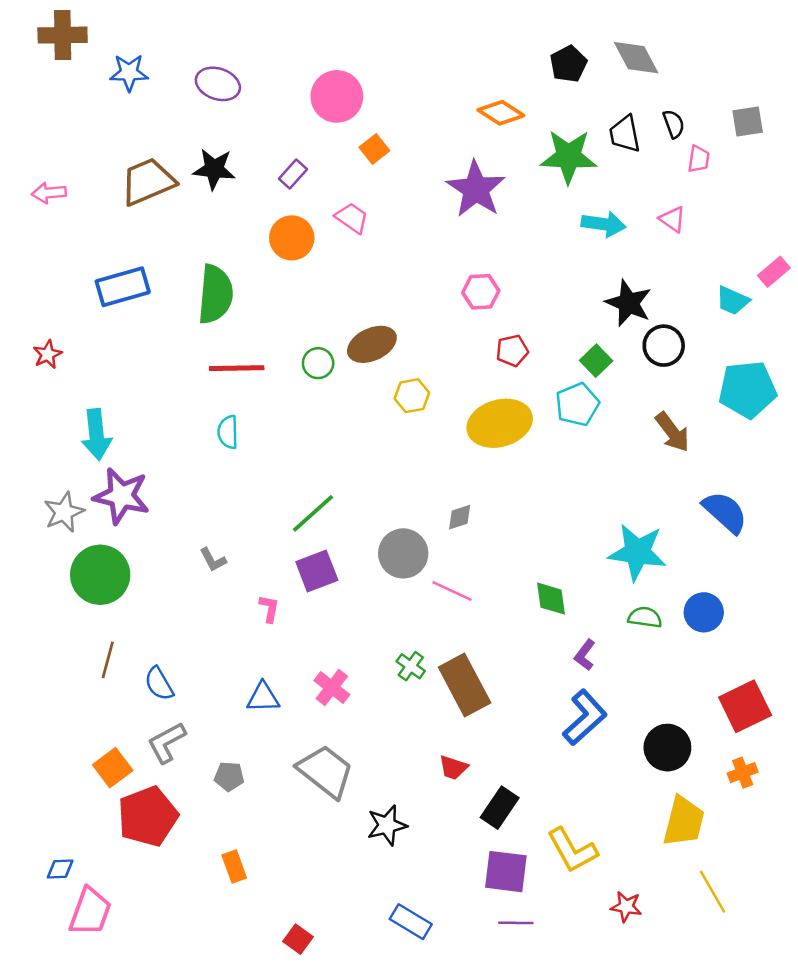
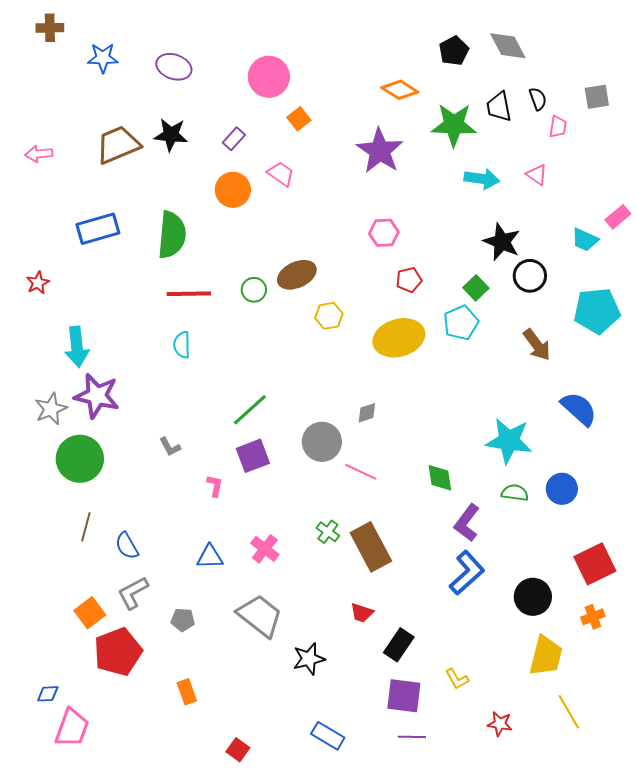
brown cross: (63, 35) -> (50, 28), size x0.7
purple L-shape: (585, 655) -> (467, 523), size x1.5
yellow L-shape: (572, 850) -> (457, 679), size x0.6

